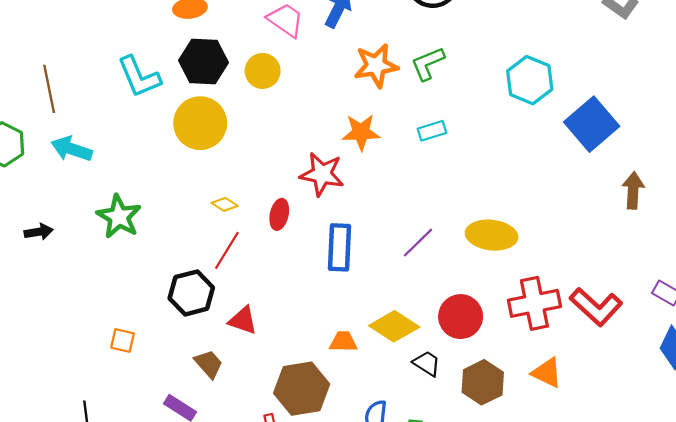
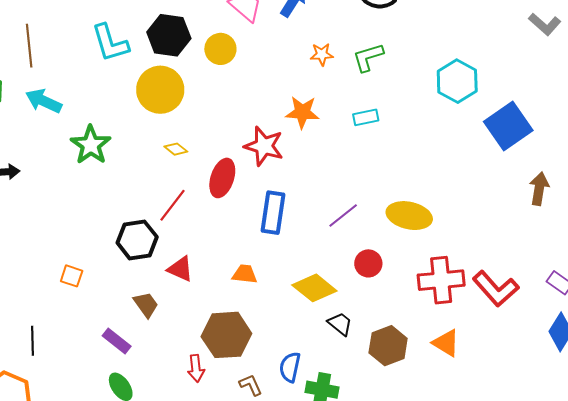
orange star: (376, 65) -> (322, 54), size x0.6
yellow diamond: (225, 204) -> (176, 149), moved
red ellipse: (279, 214) -> (222, 178), size x1.4
green star: (119, 217) -> (91, 145), moved
red circle: (461, 317) -> (368, 263), moved, size x0.7
orange trapezoid: (343, 342) -> (245, 274), moved

